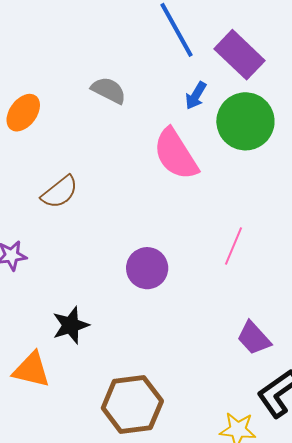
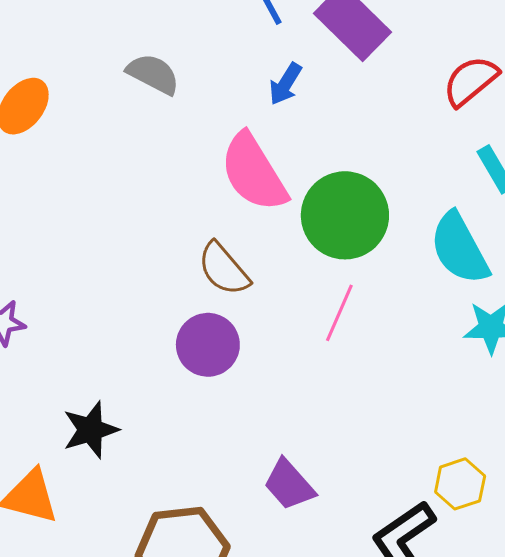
green circle: (245, 121) -> (345, 215), moved
brown semicircle: (60, 192) -> (224, 269), moved, turned 87
purple trapezoid: (254, 338) -> (289, 485), moved

